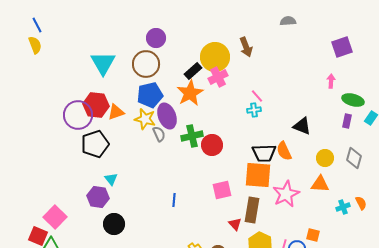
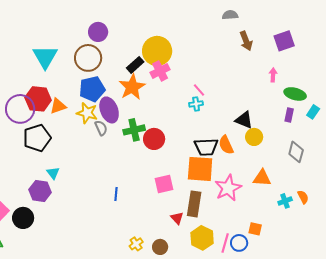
brown arrow: (246, 47) -> (246, 41), moved
yellow circle: (325, 158) -> (254, 137), moved
black circle: (114, 224) -> (23, 218), moved

